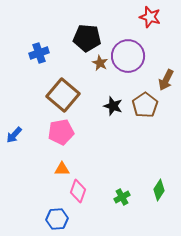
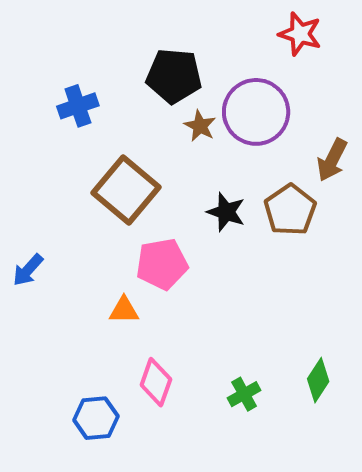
pink pentagon: (61, 132) -> (162, 264), moved
orange triangle: (62, 169) -> (124, 310), moved
blue hexagon: (57, 219) -> (96, 418), moved

